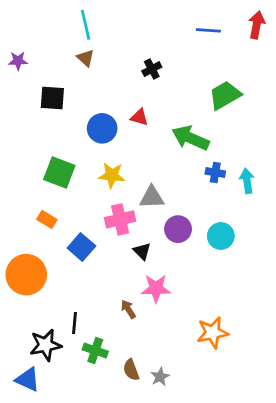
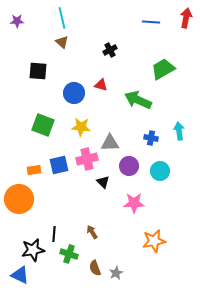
purple star: (18, 61) -> (17, 21), moved
blue cross: (215, 173) -> (151, 138), moved
orange rectangle: (47, 219) -> (34, 170), moved, turned -40
blue square: (81, 247) -> (59, 165), moved, turned 36
pink star: (156, 288) -> (134, 203), moved
brown arrow: (128, 309) -> (92, 232), moved

